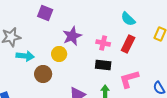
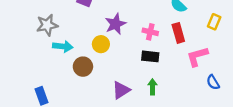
red rectangle: (128, 44) -> (178, 33), turned -42
pink L-shape: (129, 79) -> (197, 56), moved

